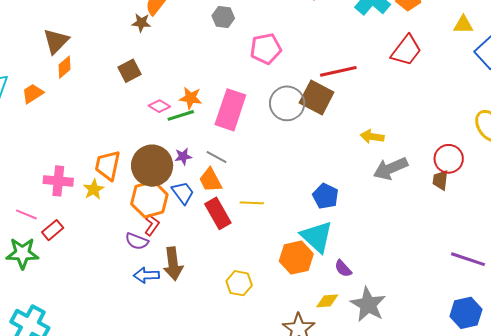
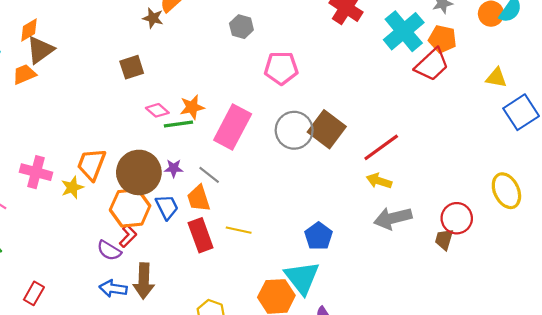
brown triangle: (56, 41) -> (40, 50), moved
red trapezoid: (406, 50) -> (432, 65), moved
orange diamond: (64, 67) -> (29, 30), moved
red line: (338, 71) -> (381, 147), moved, turned -33
orange star: (191, 98) -> (192, 107), turned -30
red rectangle: (53, 230) -> (34, 293), moved, turned -30

